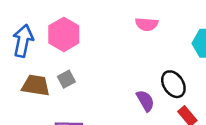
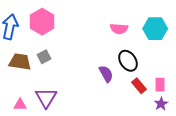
pink semicircle: (147, 24) -> (119, 29), moved

